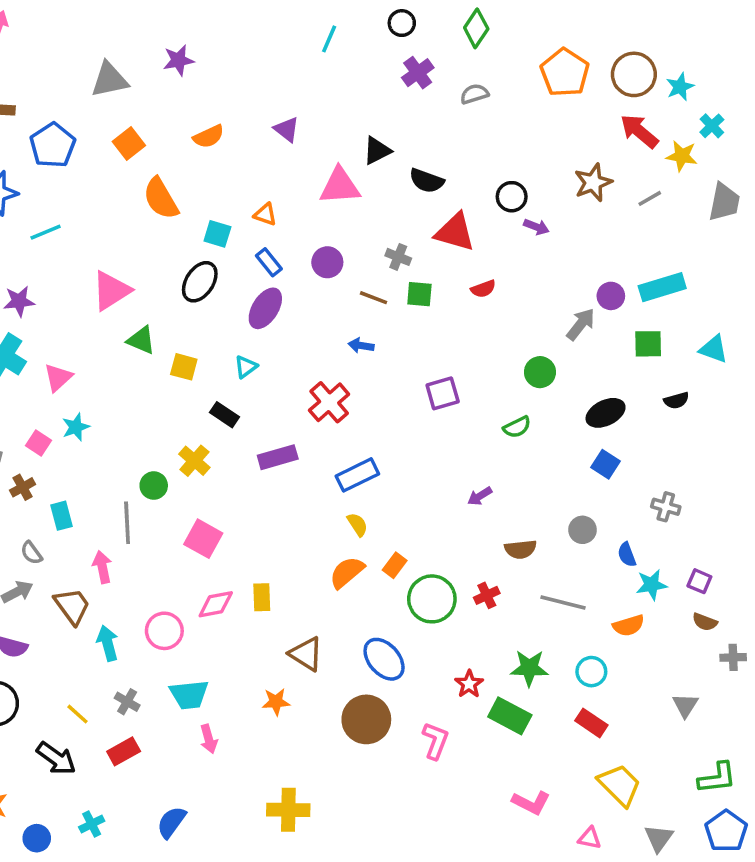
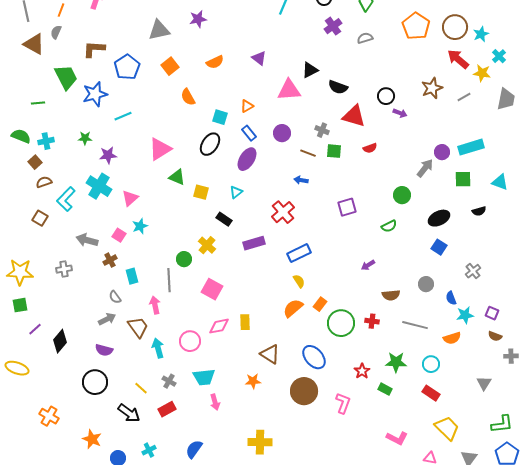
orange semicircle: (161, 198) -> (188, 97), size x0.7
orange triangle: (265, 214) -> (247, 106), turned -48
gray cross: (666, 507) -> (473, 271), turned 35
red cross: (487, 595) -> (372, 321), turned 32
green rectangle: (510, 716) -> (385, 389), size x0.6

